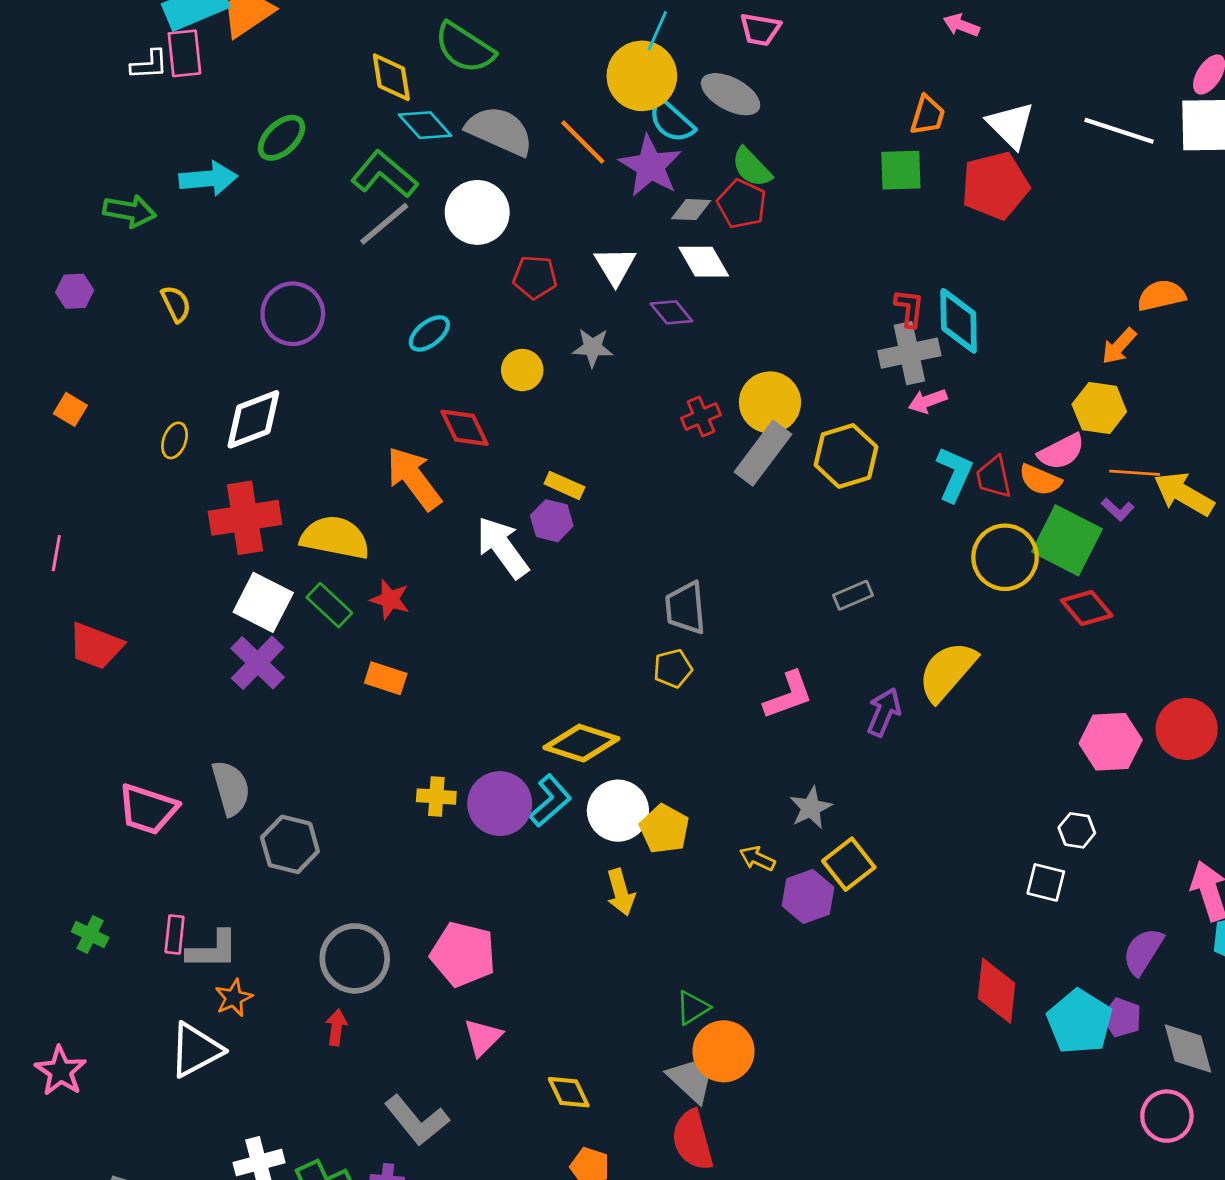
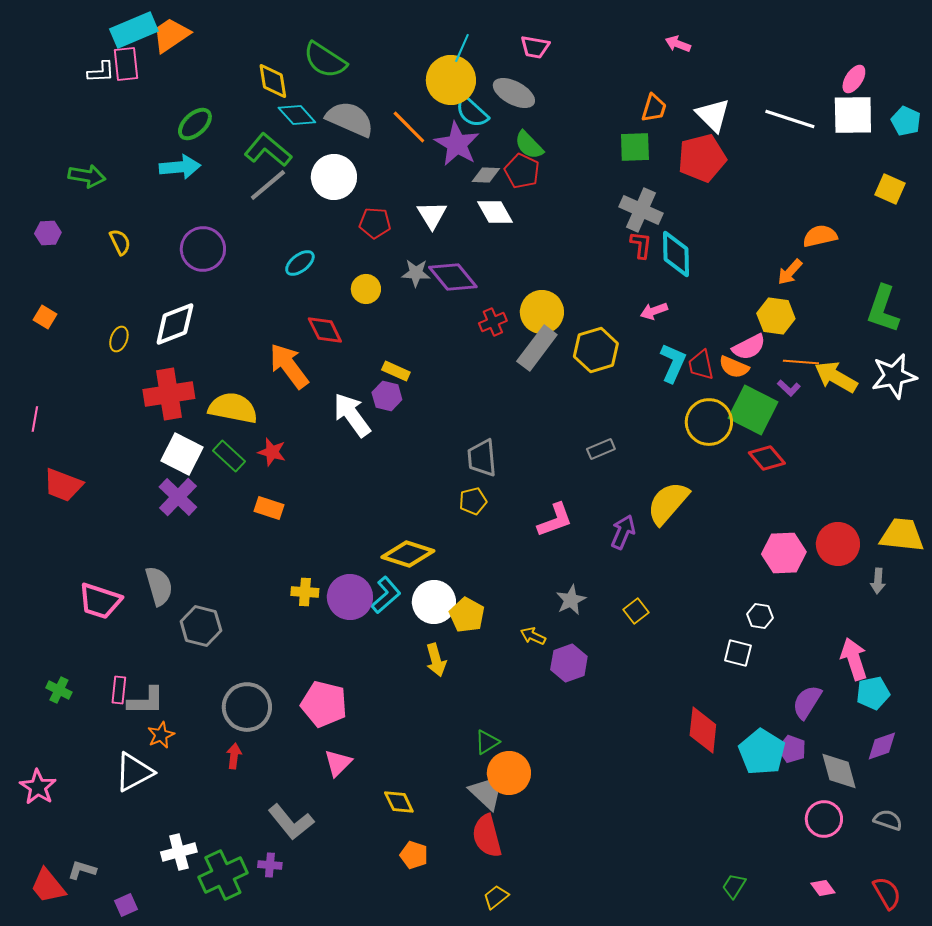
cyan arrow: (208, 179) -> (180, 167), moved
purple diamond: (671, 312) -> (453, 277), moved, size x1.6
gray cross: (909, 353) -> (641, 210), moved, turned 36
yellow square: (849, 864) -> (636, 611), moved, size x0.7

